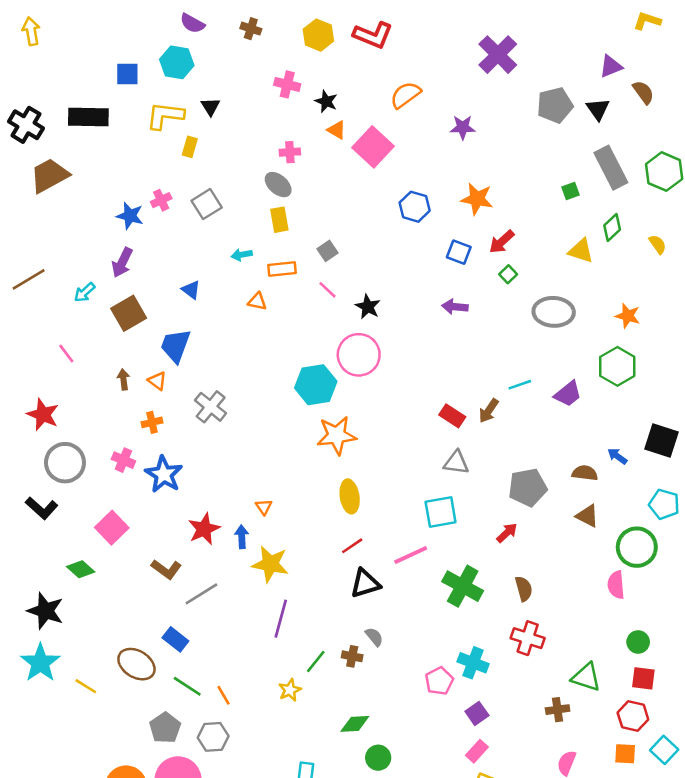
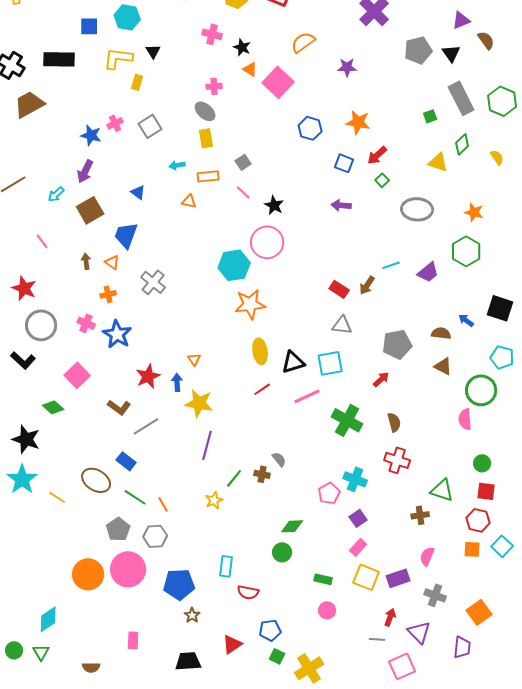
black triangle: (365, 584) -> (293, 362), moved
green diamond: (355, 724) -> (292, 526), moved

